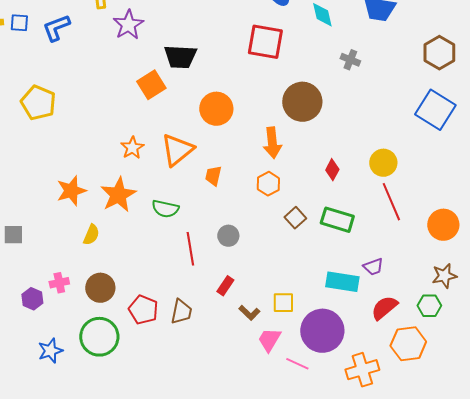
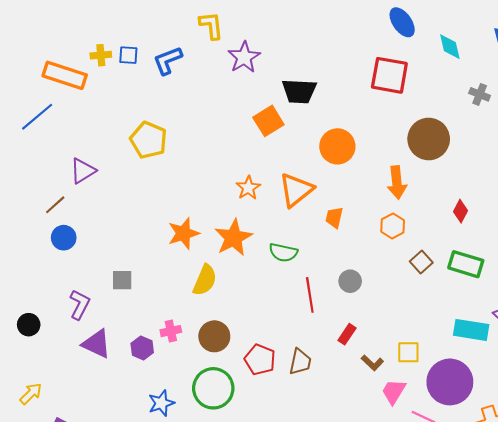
yellow semicircle: (91, 235) -> (205, 280), size x1.4

